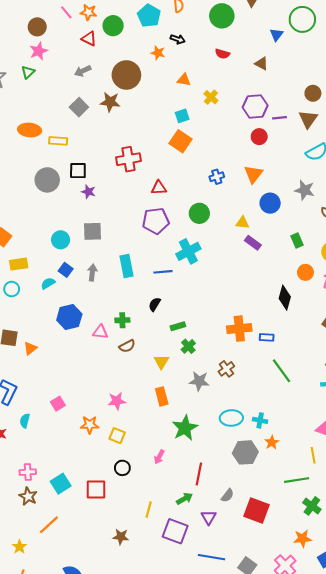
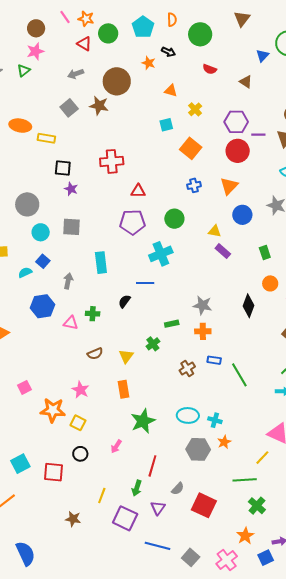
green circle: (222, 16) -> (200, 34), moved
red circle: (259, 137) -> (238, 151), size x1.5
orange square: (181, 141) -> (191, 148), moved
gray circle: (47, 180) -> (27, 204), moved
blue line: (163, 272) -> (145, 283), moved
gray arrow: (92, 273) -> (68, 281), moved
green rectangle: (178, 326) -> (172, 324), moved
orange cross: (239, 329) -> (203, 331), size x0.7
blue rectangle: (267, 337) -> (214, 360), moved
brown semicircle: (127, 346) -> (95, 354), moved
gray star: (199, 381) -> (202, 305), moved
pink star: (117, 401) -> (81, 390), turned 30
orange star: (90, 425) -> (53, 410), size x1.4
yellow line: (313, 455) -> (262, 458), turned 49
green arrow: (185, 499) -> (137, 488), turned 133
orange star: (302, 539) -> (245, 536), turned -30

